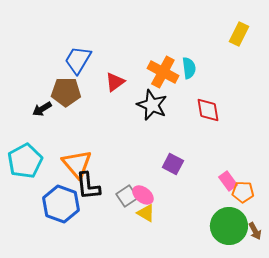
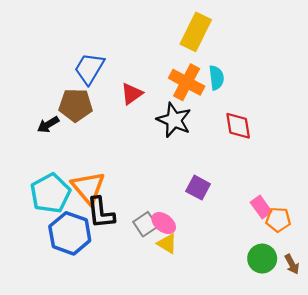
yellow rectangle: (239, 34) -> (196, 32), moved, size x1.4
cyan pentagon: (25, 161) -> (50, 193), moved
green circle: (229, 226) -> (262, 259), size x0.7

